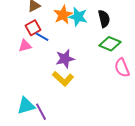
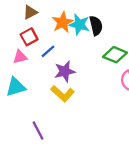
black semicircle: (104, 19) -> (96, 26), moved
blue line: (42, 37) -> (48, 51), moved, turned -72
cyan triangle: (26, 106) -> (16, 87), moved

